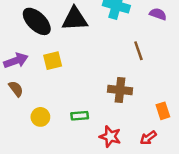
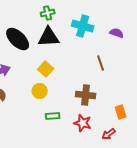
yellow square: (53, 61) -> (46, 69), moved, turned -35
yellow circle: (40, 117) -> (40, 91), moved
red star: (110, 137) -> (83, 123), moved

